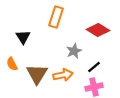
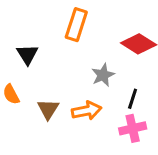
black line: (94, 67) -> (133, 99), turned -32
brown triangle: (37, 74) -> (48, 109), size x0.7

